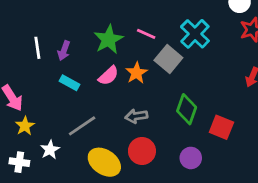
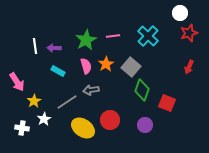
pink line: (146, 34) -> (113, 36), turned -32
purple arrow: (64, 51) -> (54, 48), turned 72
gray square: (168, 59) -> (131, 67), moved
pink semicircle: (109, 76) -> (86, 66), turned -63
gray arrow: (136, 116) -> (91, 90), moved
yellow star: (25, 126) -> (34, 101), moved

